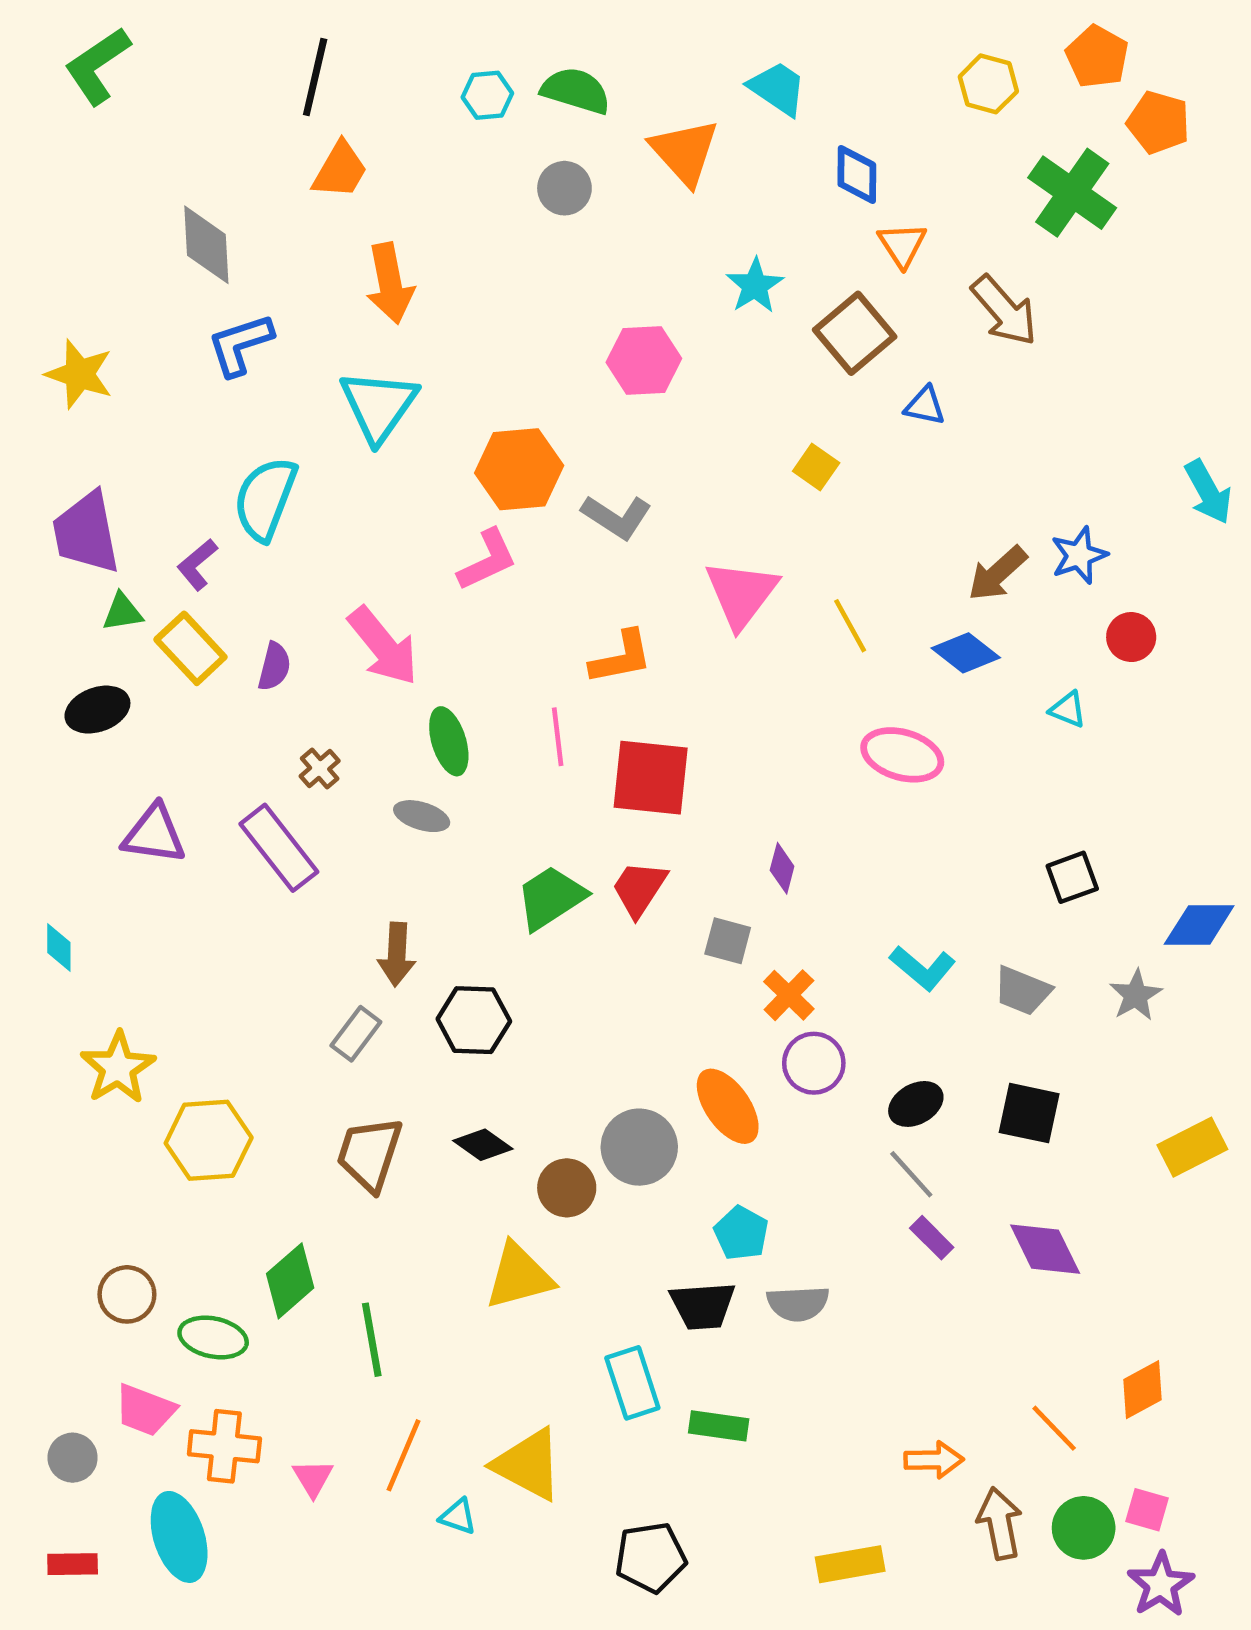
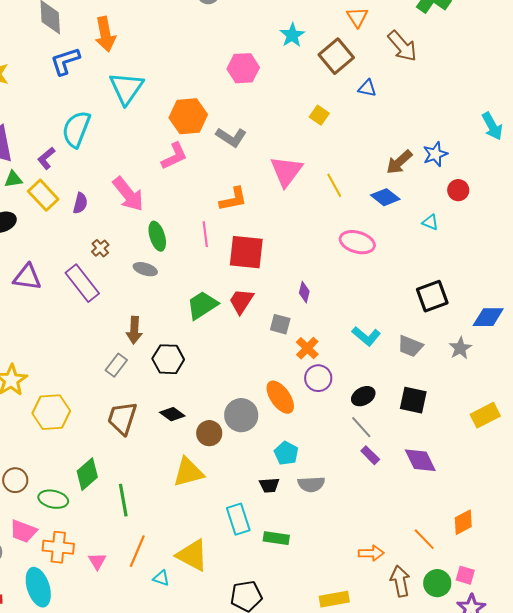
orange arrow: (390, 283) -> (105, 34), moved
black square: (1072, 877) -> (432, 296), size x1.4
black trapezoid: (703, 1306) -> (269, 485), size x0.7

